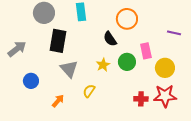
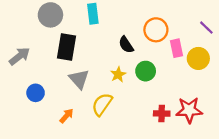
orange circle: (127, 19) -> (156, 30), moved
purple line: (174, 33) -> (206, 28), moved, turned 32
pink rectangle: (146, 51) -> (177, 48), moved
yellow circle: (165, 68) -> (198, 58), moved
yellow semicircle: (89, 91) -> (102, 104), size x1.5

